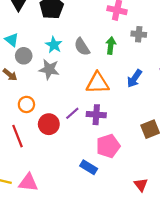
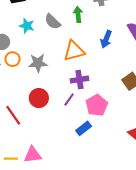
gray star: (49, 69) -> (38, 63), moved
orange circle: (26, 104) -> (13, 59), moved
purple line: (72, 113) -> (69, 99), moved
blue rectangle: (89, 167) -> (84, 128), turned -56

